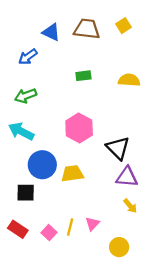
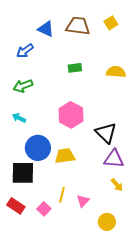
cyan arrow: (21, 131) -> (19, 118), size x0.6
black square: (26, 193) -> (23, 173), size x1.4
yellow line: (70, 227) -> (62, 195), moved

